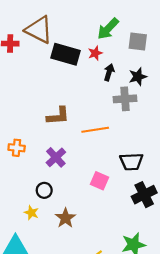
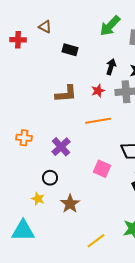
brown triangle: (39, 30) -> (45, 27), size x0.5
red star: (95, 53) -> (98, 91), moved
black rectangle: (65, 54) -> (70, 50), size x0.6
brown L-shape: (58, 116) -> (66, 94), moved

